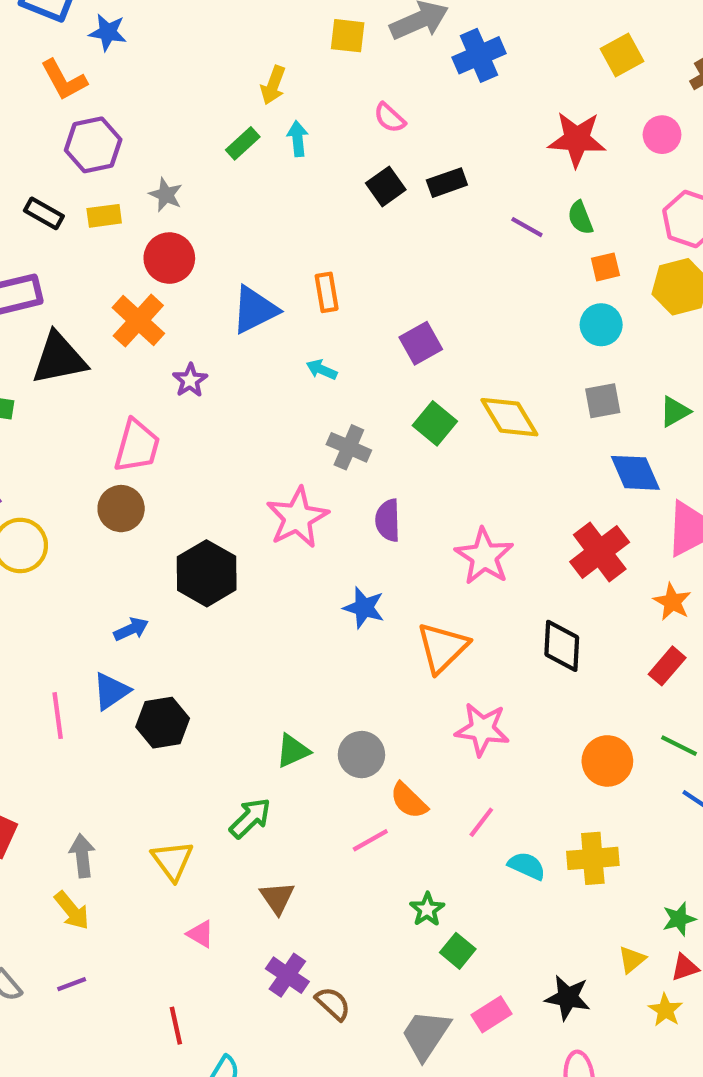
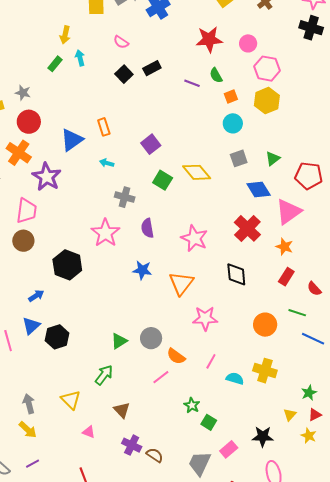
pink circle: (662, 135) -> (248, 43), moved
purple star: (190, 380) -> (47, 177), size x1.8
yellow cross: (593, 858) -> (265, 371), turned 30

